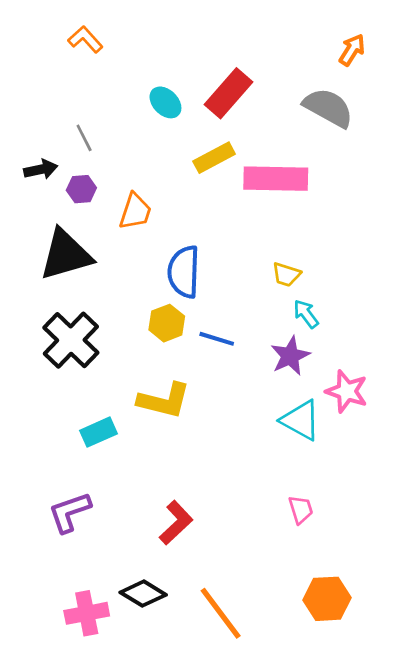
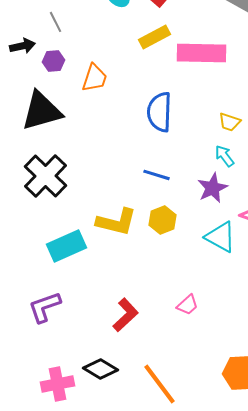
blue semicircle: (184, 272) -> (160, 112), moved
yellow trapezoid: (286, 274) -> (230, 122), moved
yellow hexagon: (167, 323) -> (162, 220), moved
cyan rectangle: (98, 432) -> (66, 246), size x1.4
pink trapezoid: (301, 510) -> (188, 305), moved, turned 65

